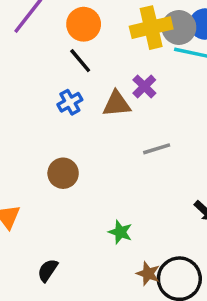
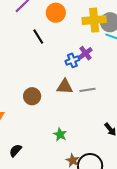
black line: (80, 61) -> (38, 37), moved
blue cross: (70, 102) -> (72, 60), moved
brown triangle: (117, 104) -> (65, 87), moved

